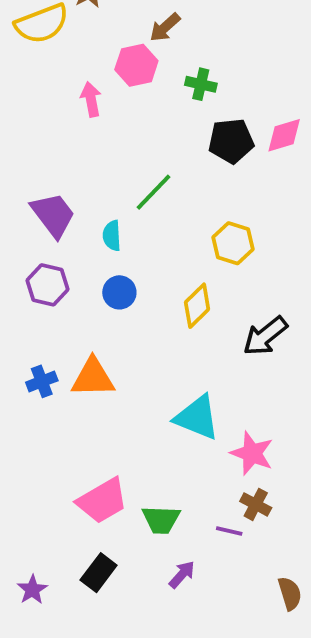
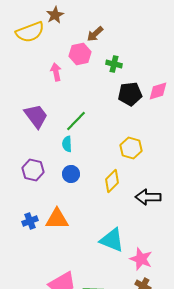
green line: (153, 192) -> (76, 121), moved
purple trapezoid: (53, 215) -> (36, 116), moved
black arrow: (265, 336) -> (148, 197), turned 40

